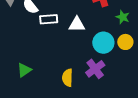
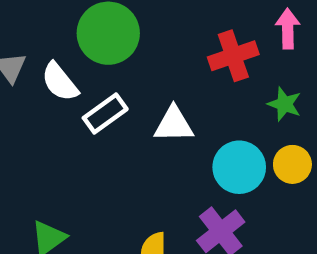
white rectangle: (49, 19) -> (105, 113), turned -30

